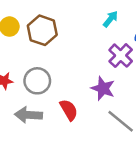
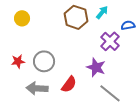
brown hexagon: (42, 30) -> (76, 17), moved
red semicircle: (69, 110) -> (69, 84), turned 66

